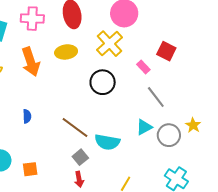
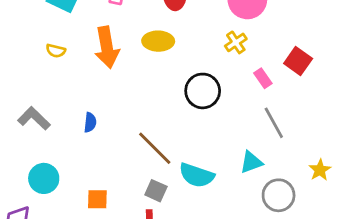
yellow cross: (110, 44) -> (236, 42), moved, size x0.6
gray circle: (169, 135) -> (279, 195), moved
gray square: (80, 157) -> (156, 191), turned -35
orange square: (30, 169) -> (97, 199), moved

